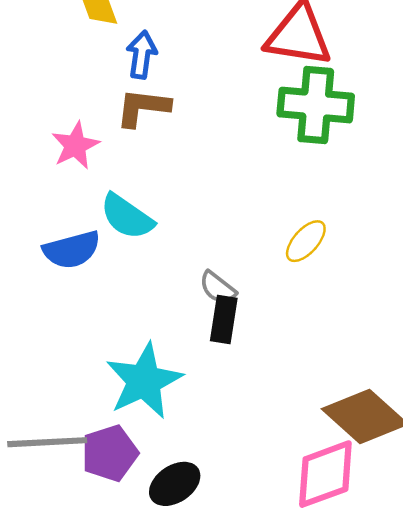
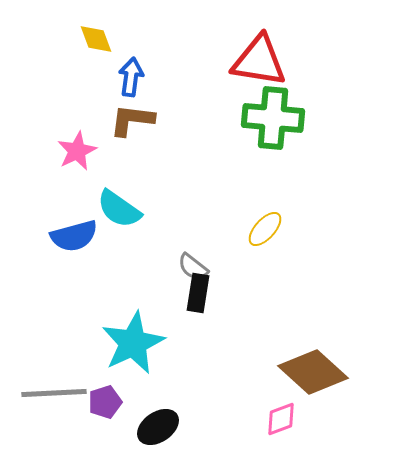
purple pentagon: (110, 453) -> (105, 402), size x0.7
pink diamond: (325, 474) -> (281, 419), size x0.6

